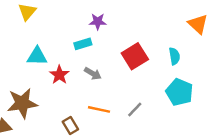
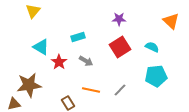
purple star: (98, 22) -> (119, 19), moved
cyan triangle: (37, 56) -> (41, 47), turned 30
cyan semicircle: (174, 56) -> (152, 47), turned -56
cyan pentagon: (179, 92) -> (156, 76), turned -30

